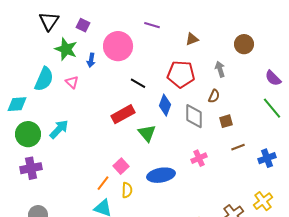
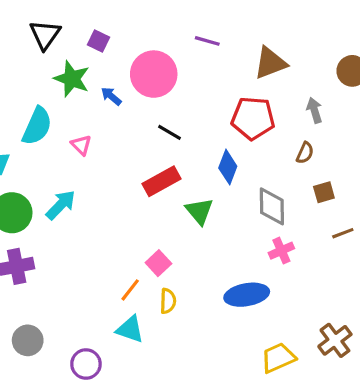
brown triangle: (192, 39) -> (270, 63), size x1.6
blue arrow: (91, 60) -> (111, 96), turned 120
pink triangle: (72, 82) -> (81, 145), moved
black line: (138, 83) -> (169, 132), moved
gray diamond: (194, 116) -> (272, 206), moved
blue ellipse: (161, 175) -> (247, 295), moved

